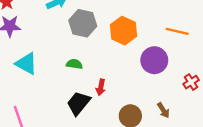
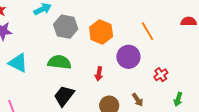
orange line: (177, 31) -> (148, 31), turned 48
green semicircle: (74, 64) -> (59, 62), size x1.6
red arrow: (101, 87) -> (99, 74), moved

